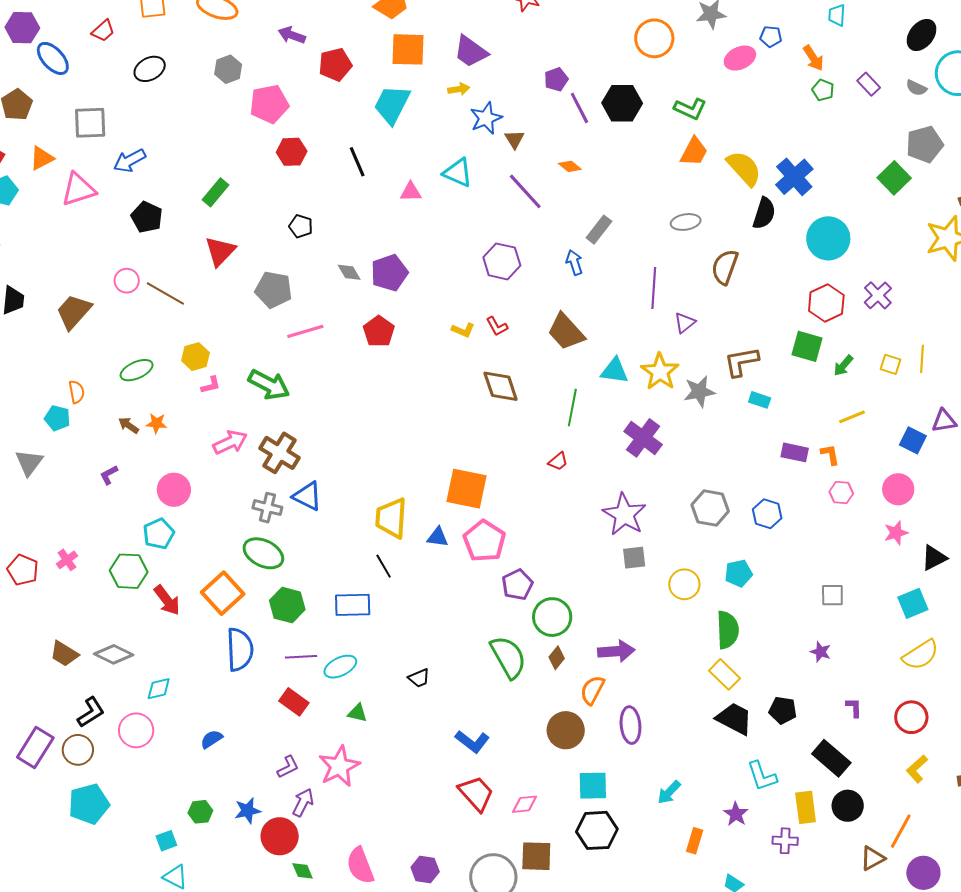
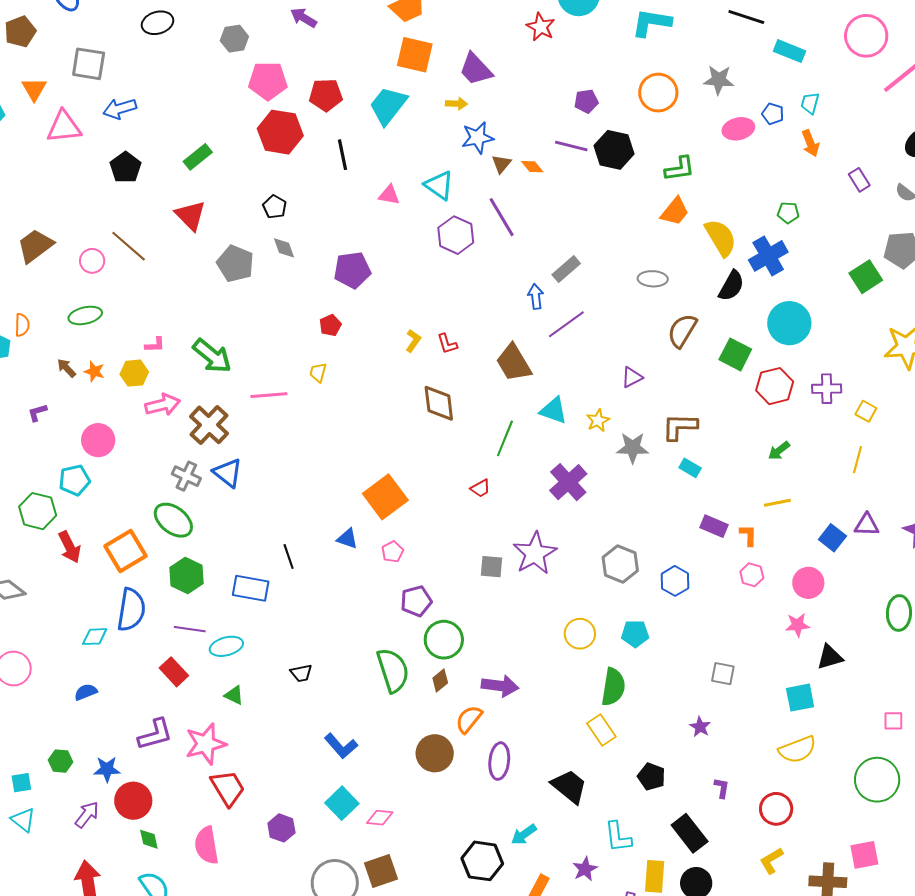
cyan trapezoid: (837, 15) -> (810, 103), moved
red pentagon: (335, 64) -> (326, 95), moved
purple pentagon: (556, 79) -> (586, 101), moved
green pentagon: (823, 90) -> (788, 213), moved, turned -30
purple line: (579, 108) -> (571, 146), turned -60
green L-shape: (690, 109) -> (680, 169), turned -44
red hexagon: (292, 152) -> (280, 132), size x1.5
orange triangle: (42, 158) -> (34, 89), turned -44
orange diamond: (570, 166) -> (532, 167), moved
red triangle: (220, 251) -> (191, 215), turned -40
purple hexagon: (502, 261) -> (456, 235), moved
gray diamond: (349, 272) -> (284, 248), moved
pink circle: (127, 281) -> (92, 261), moved
purple line: (654, 288) -> (566, 324), moved, turned 39
purple cross: (878, 295) -> (827, 389), turned 32
yellow L-shape: (463, 330) -> (413, 341), turned -90
pink line: (305, 331) -> (269, 395), moved
red pentagon: (379, 331) -> (330, 325), size x0.7
green square: (807, 346) -> (735, 354), moved
yellow hexagon: (195, 357) -> (134, 373), moved
yellow square: (890, 364) -> (866, 411), moved
yellow star: (660, 372) -> (598, 420), size x0.6
orange square: (467, 489) -> (385, 497), turned 30
yellow trapezoid: (391, 518) -> (318, 372), moved, size x0.5
pink pentagon: (484, 541) -> (392, 552), size x0.5
gray square: (634, 558) -> (491, 567), moved
cyan diamond: (159, 689) -> (95, 637), moved
black trapezoid: (734, 719) -> (569, 786), moved
purple L-shape: (288, 767) -> (155, 734), size x1.5
cyan square: (593, 786) -> (342, 803), moved, turned 36
red trapezoid: (476, 793) -> (228, 788), moved
purple arrow: (303, 802) -> (87, 815), moved
black hexagon: (597, 830) -> (482, 861), moved
brown square: (536, 856) -> (381, 871), turned -32
purple hexagon: (425, 869) -> (281, 828), moved

